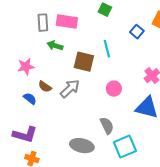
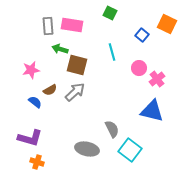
brown square: (84, 62) -> (77, 65), moved
brown semicircle: (45, 87) -> (50, 90), turned -64
pink circle: (114, 89) -> (139, 68), moved
cyan square: (125, 147) -> (130, 150), turned -30

